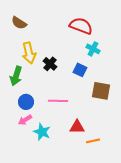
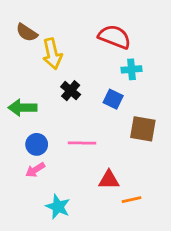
cyan cross: (93, 49) -> (132, 69), turned -32
yellow arrow: (29, 53) -> (52, 54), moved
green arrow: (16, 76) -> (23, 108), turned 72
cyan star: (42, 132) -> (58, 207), moved

